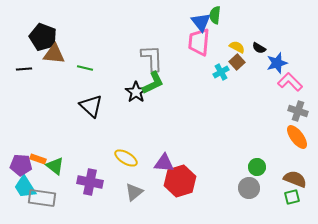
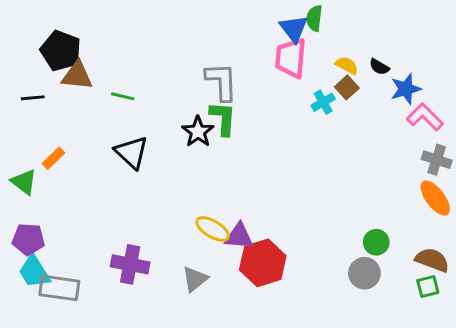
green L-shape: (153, 83) -> (223, 118), turned -60
yellow ellipse: (126, 158) -> (213, 229), moved
orange rectangle: (38, 159) -> (53, 158), moved, turned -63
green triangle: (55, 166) -> (24, 182), moved

